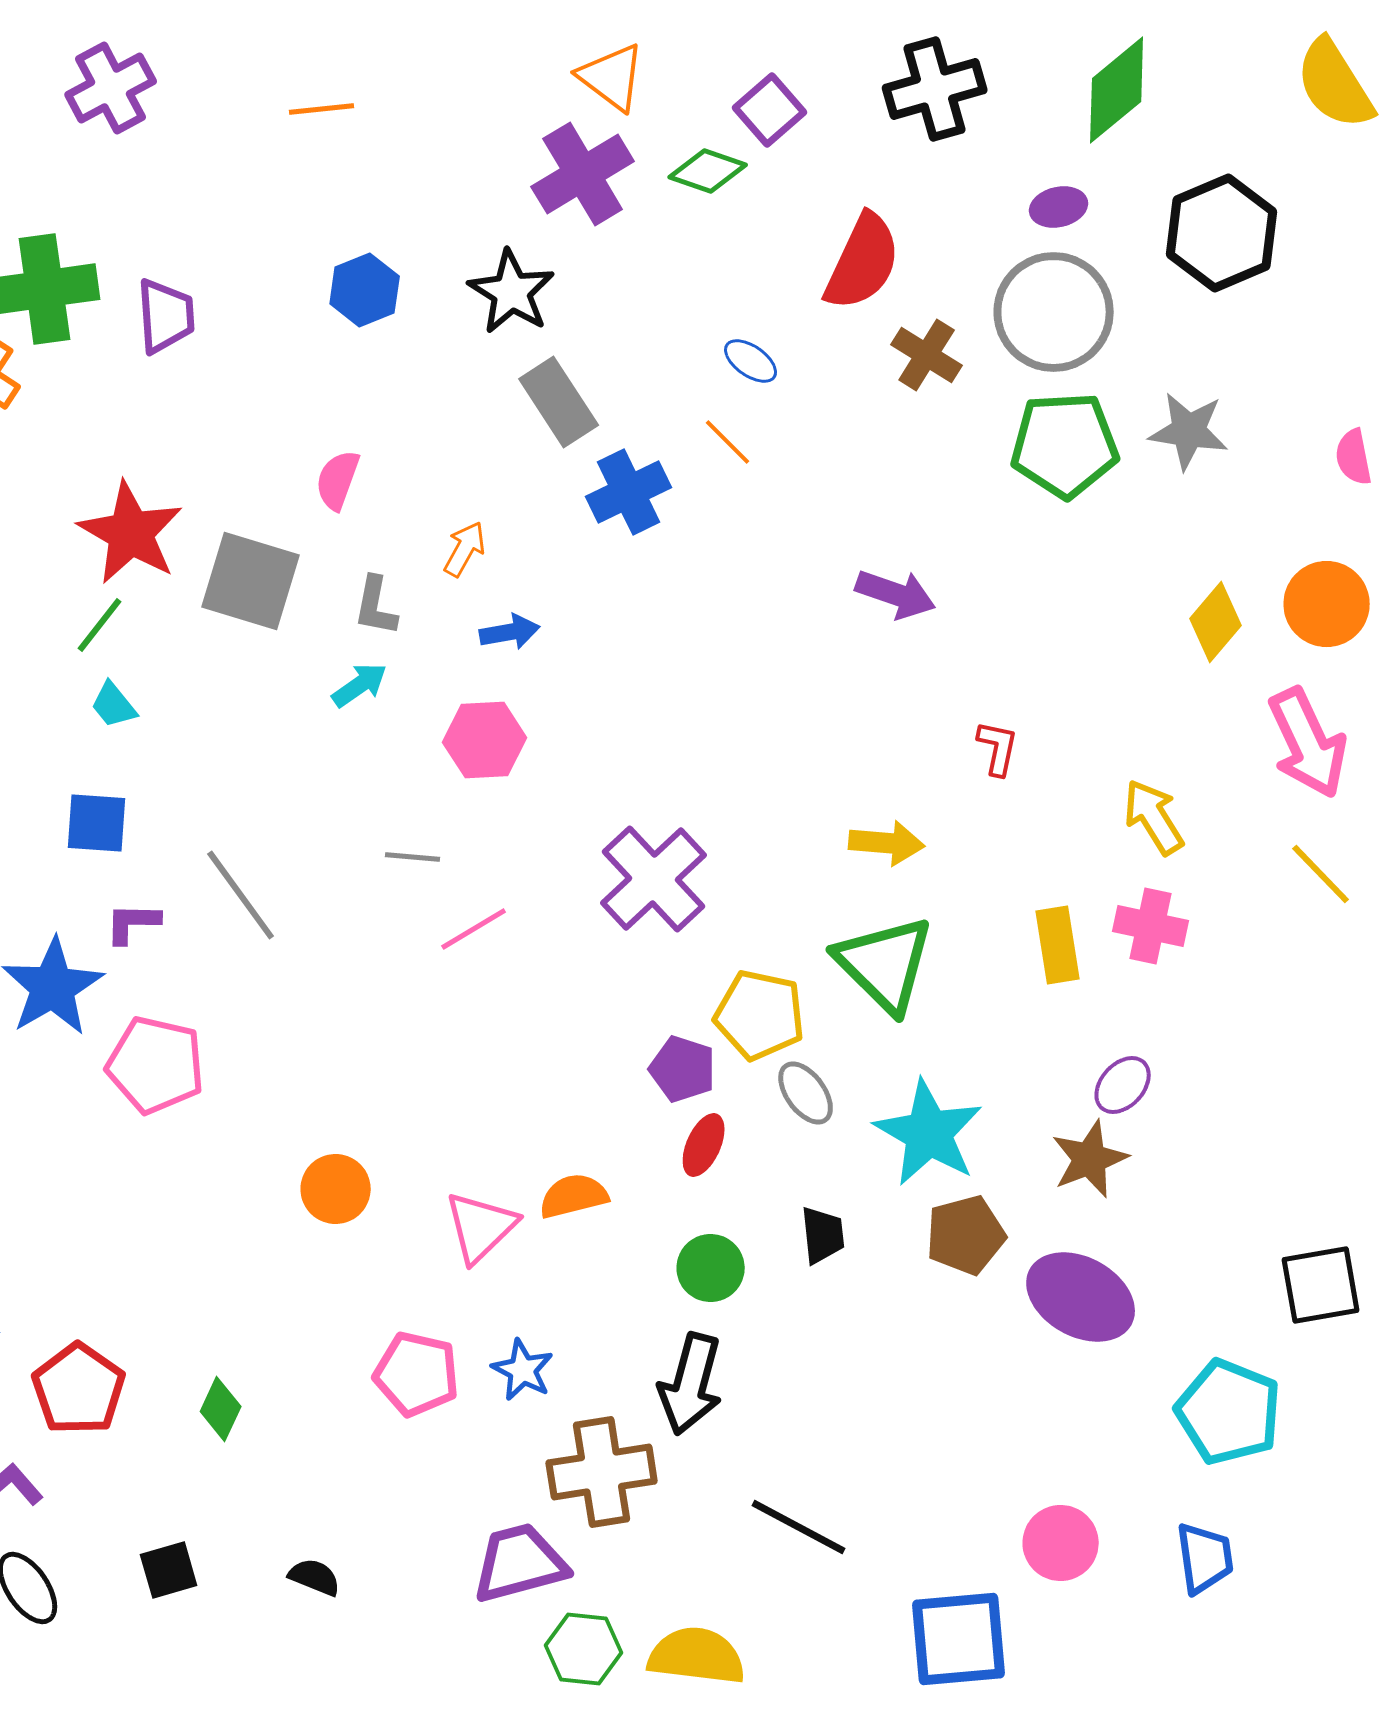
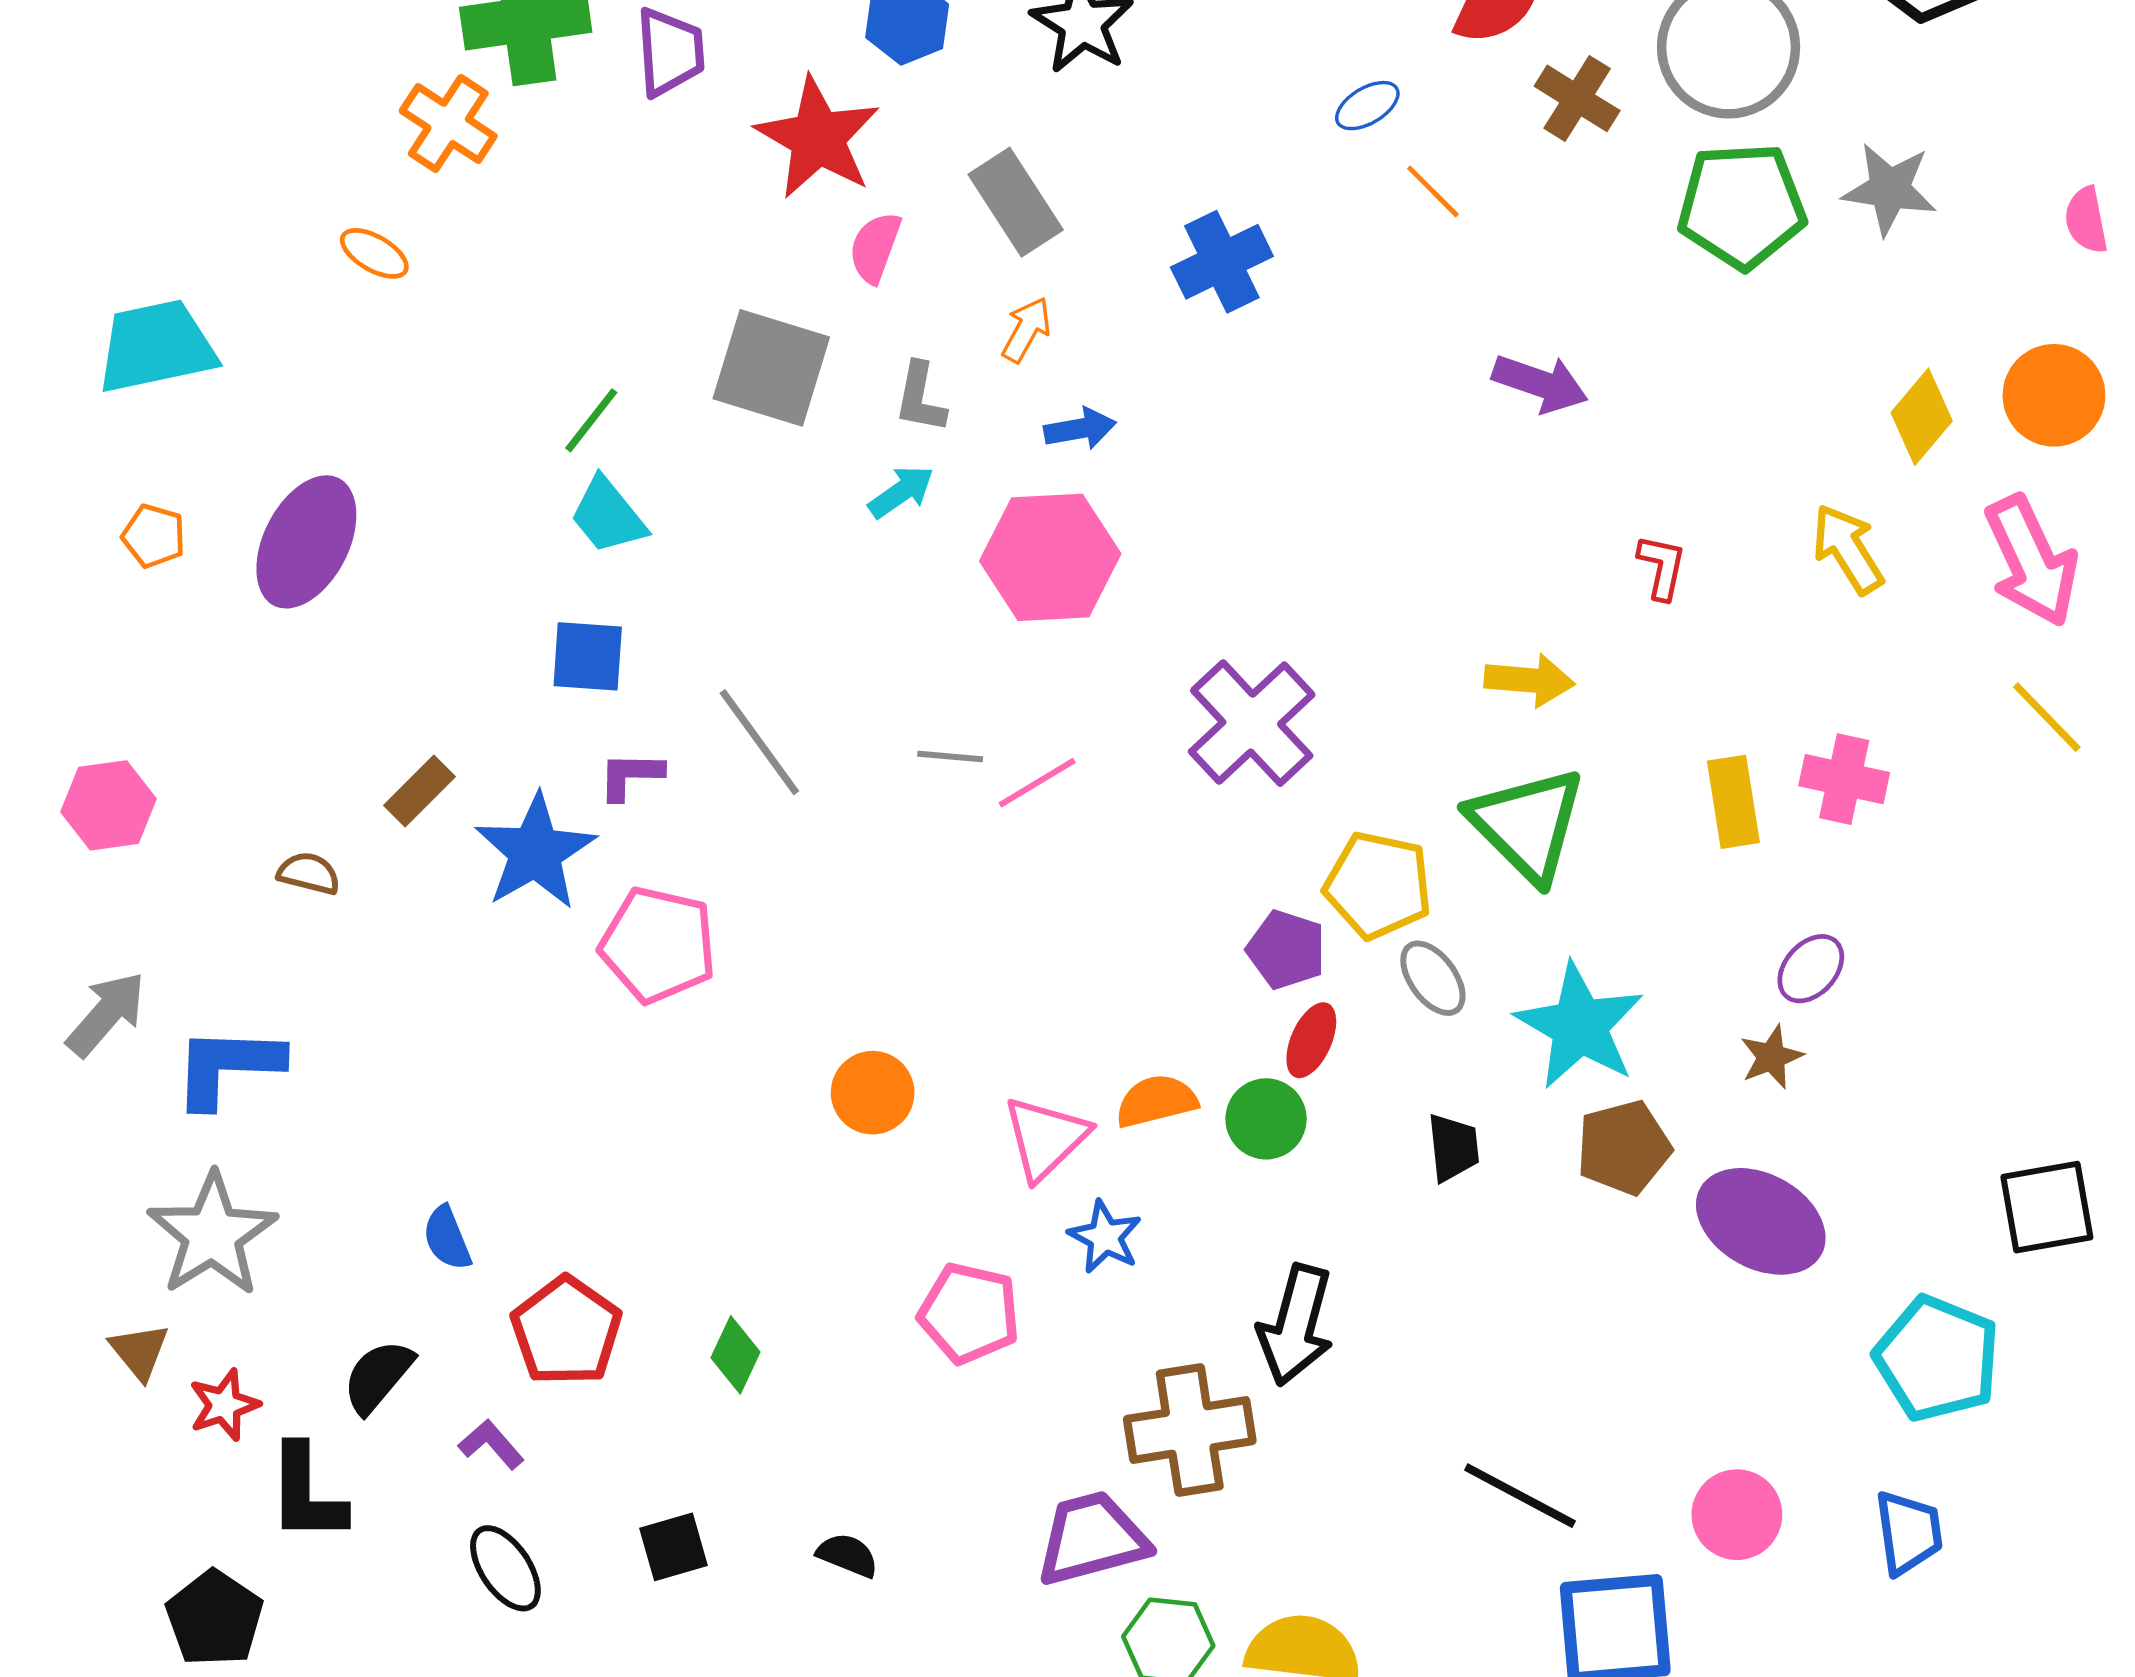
blue ellipse: (751, 361) -> (1367, 106), turned -66
gray rectangle: (559, 402) -> (1016, 202), moved
orange line: (728, 442) -> (1433, 191), moved
red star: (131, 533) -> (818, 138), moved
cyan trapezoid: (114, 705) -> (608, 516), size x1.4
pink hexagon: (485, 740) -> (1050, 557), size x1.4
yellow arrow: (1154, 817) -> (1848, 549), moved
gray line: (413, 857) -> (950, 756), moved
brown star: (1090, 1159) -> (1771, 1057), size x0.7
green circle: (711, 1268) -> (1266, 1119), moved
blue star: (523, 1370) -> (1105, 1237), moved
black line: (799, 1527) -> (1520, 1496), moved

